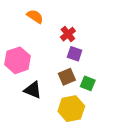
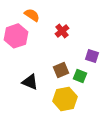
purple square: (75, 54) -> (92, 56), moved
pink hexagon: (18, 60) -> (16, 36), moved

